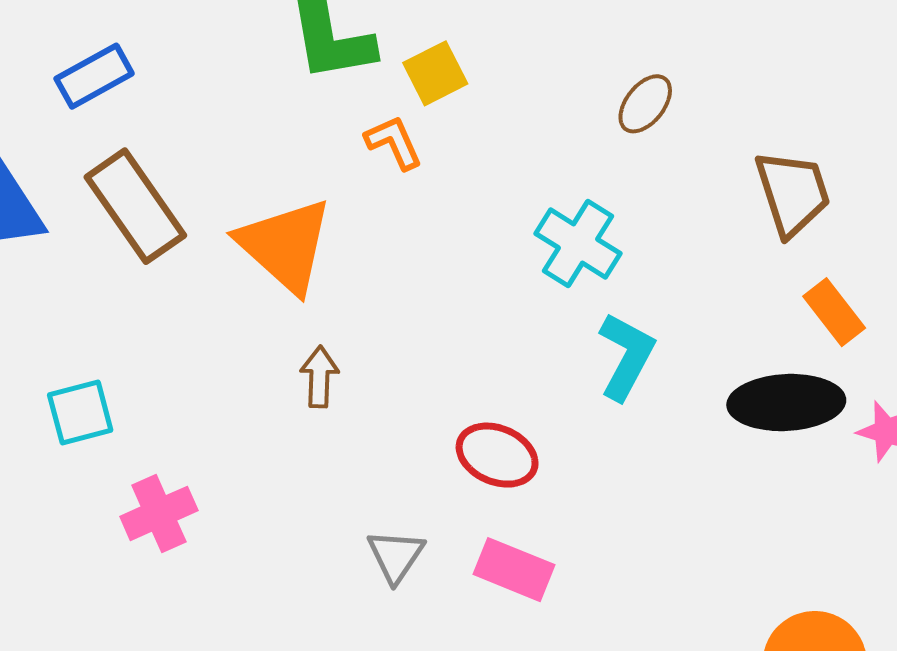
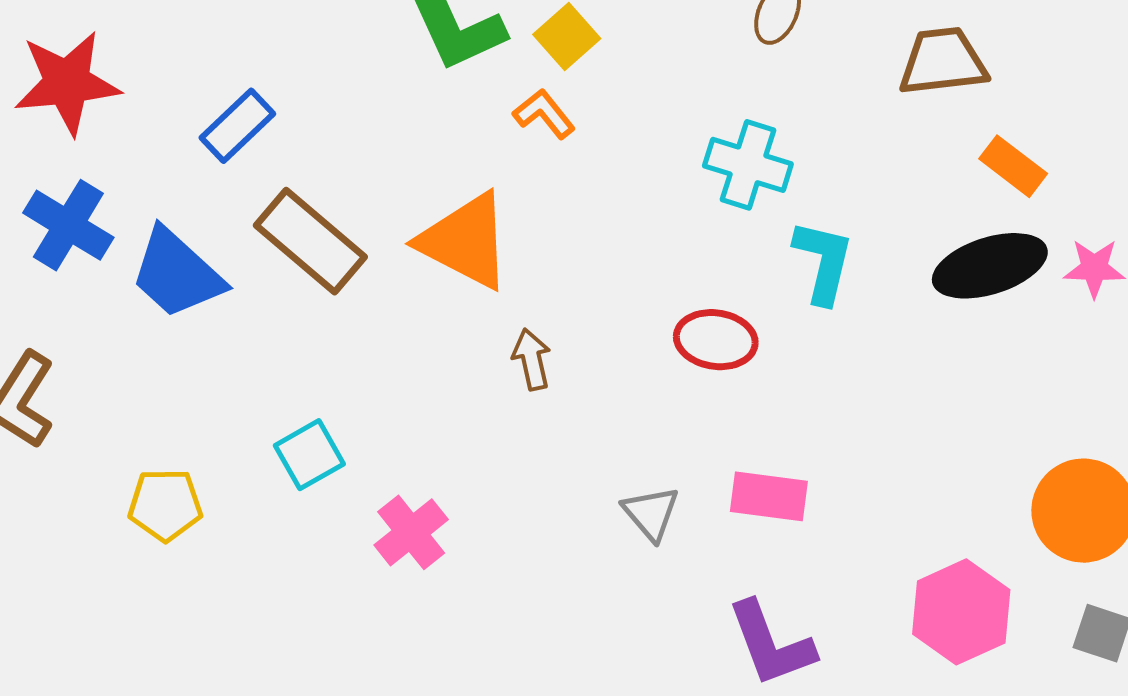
brown trapezoid: (793, 193) -> (943, 62), turned -64
red ellipse: (497, 455) -> (716, 340), moved

